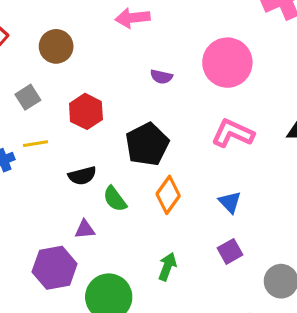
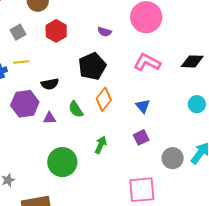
purple semicircle: (161, 77) -> (105, 32), moved
red hexagon: (86, 111) -> (56, 31), moved
green semicircle: (115, 199) -> (76, 109), moved
purple hexagon: (55, 268) -> (25, 104), moved

